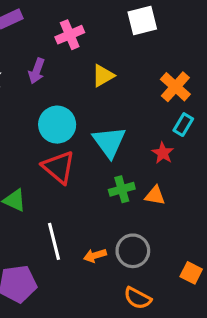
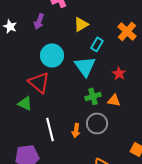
cyan rectangle: (183, 125) -> (97, 44), moved
red triangle: (59, 167) -> (39, 82), moved
gray circle: (133, 251) -> (97, 123), moved
orange arrow: (95, 256) -> (76, 130), moved, turned -64

